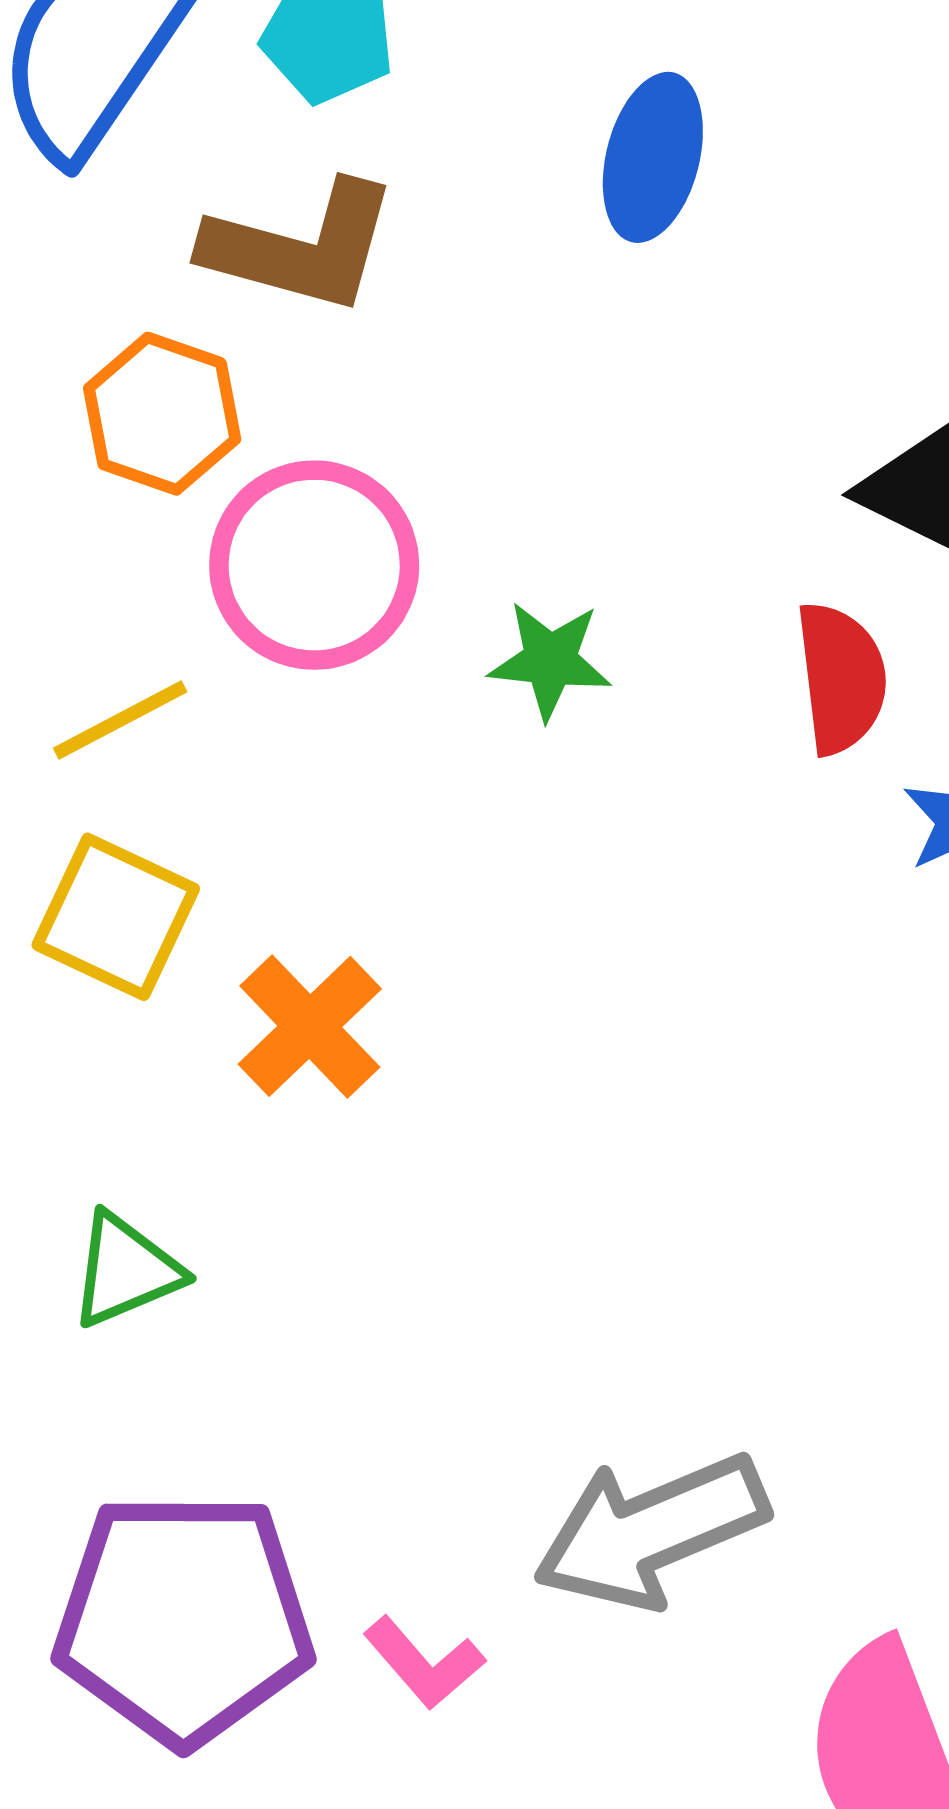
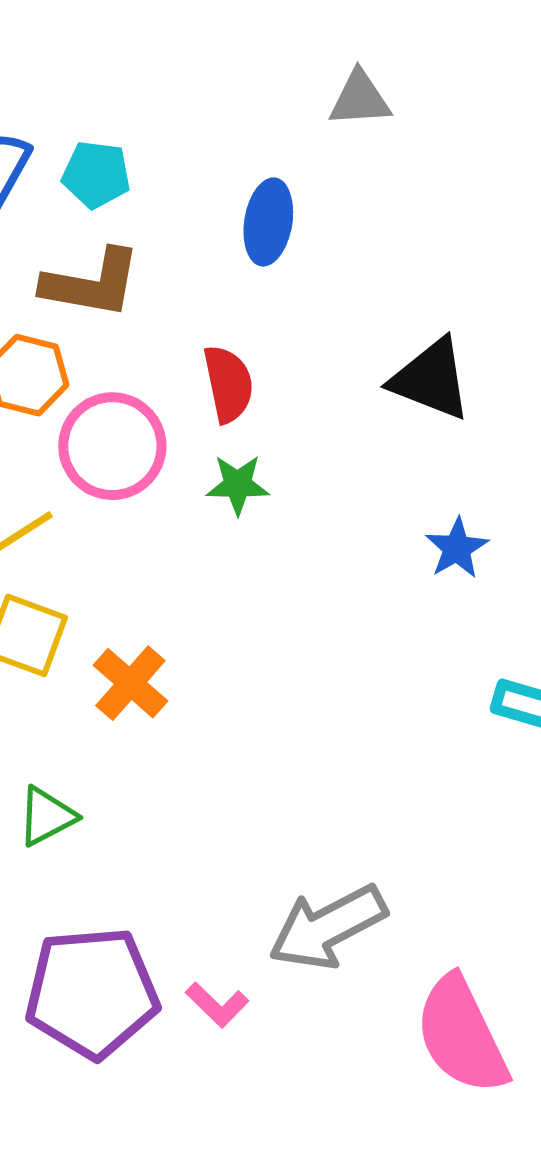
red semicircle: (841, 678) -> (228, 384), moved

